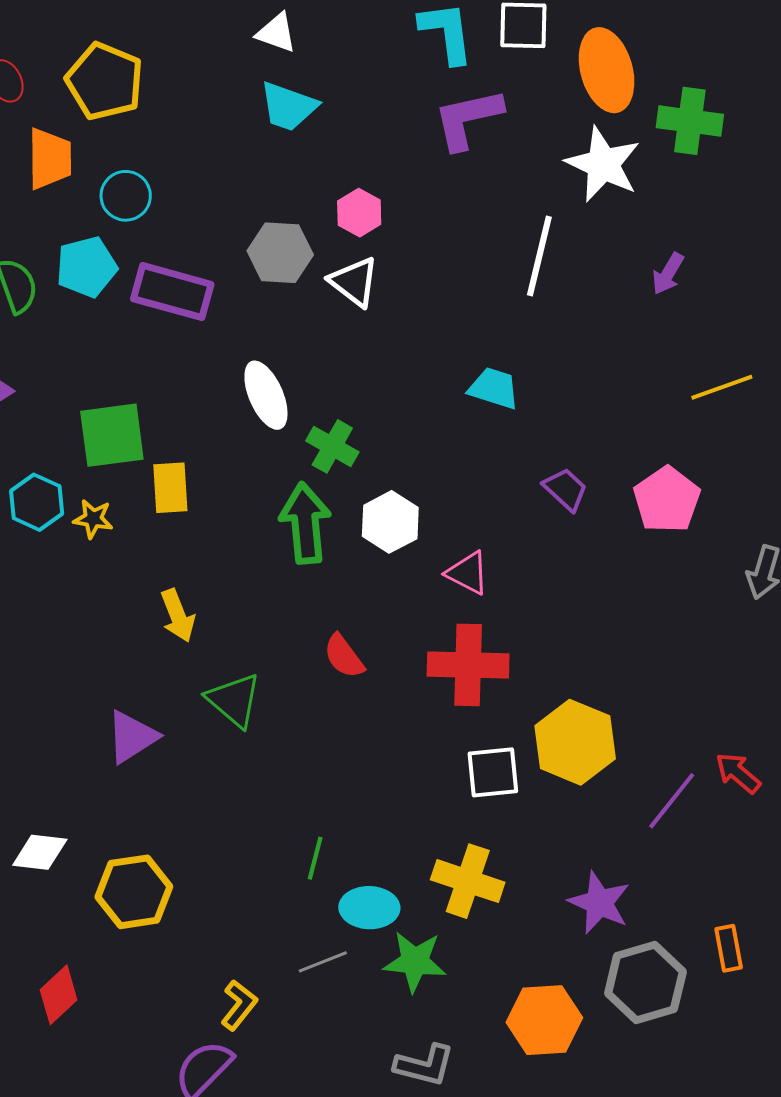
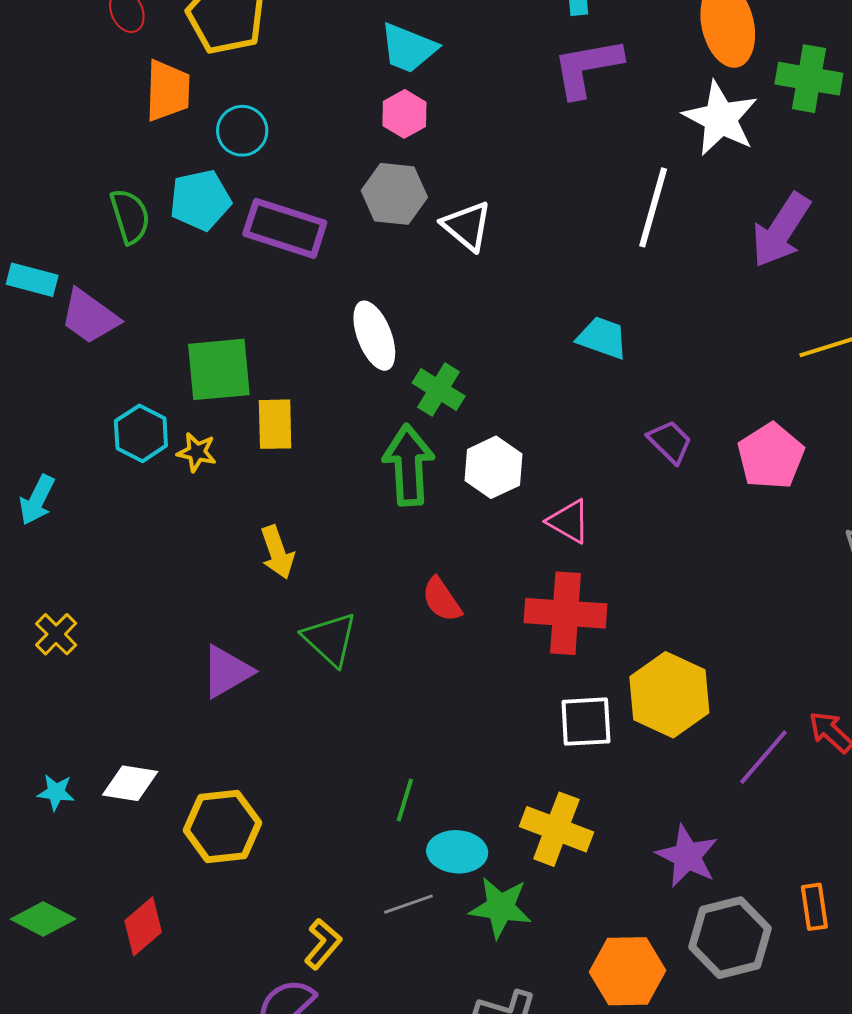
pink hexagon: (359, 213) -> (404, 114), moved
purple arrow: (668, 274) -> (781, 230), size x1.8

